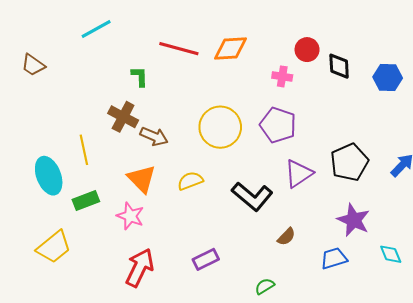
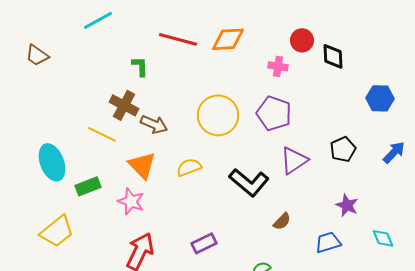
blue hexagon: (388, 78) -> (380, 98), moved
yellow line: (84, 150) -> (102, 134), moved, turned -52
black pentagon: (349, 162) -> (343, 149), size x0.7
purple star: (354, 220) -> (347, 205), size x0.7

